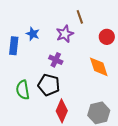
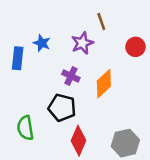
orange diamond: (99, 67) -> (104, 84), moved, turned 65
green semicircle: (23, 90) -> (25, 128), moved

